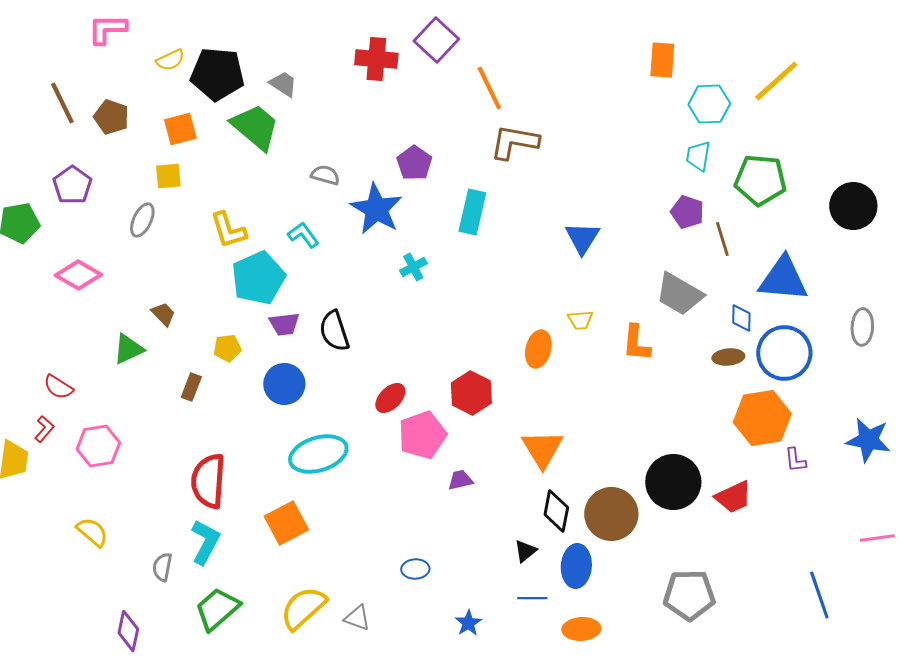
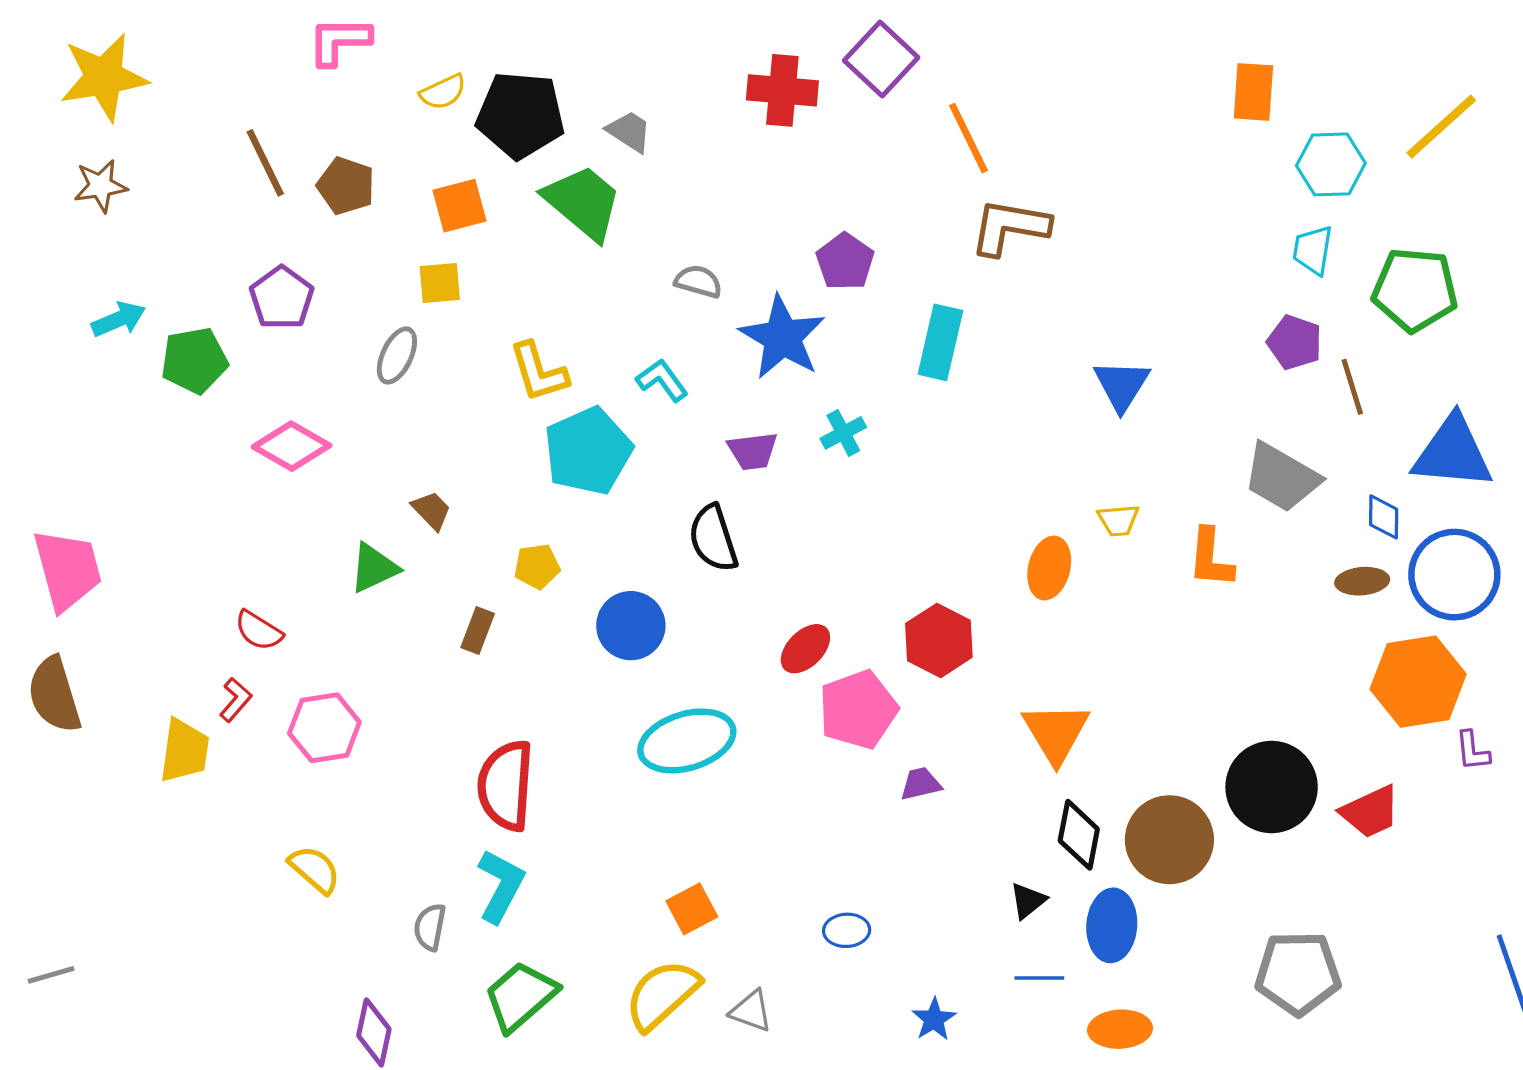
purple trapezoid: (284, 324) -> (753, 451), moved
orange square: (286, 523) -> (692, 909), moved, size x0.7

